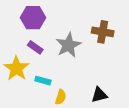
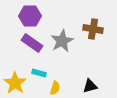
purple rectangle: (35, 47) -> (32, 43), size x1.5
yellow star: (16, 68) -> (15, 83), moved

